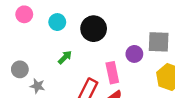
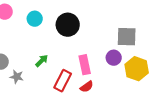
purple circle: (134, 54) -> (114, 58), moved
green arrow: (65, 57) -> (42, 61), moved

